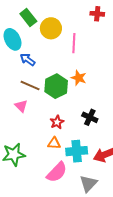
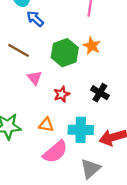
brown line: (30, 86) -> (19, 50), moved
pink triangle: (21, 106) -> (35, 78), moved
orange triangle: (54, 143) -> (46, 125), moved

